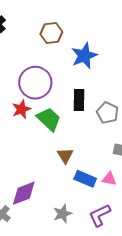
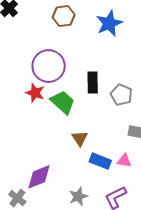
blue star: (84, 56) -> (109, 23), moved
red star: (21, 109) -> (35, 93), turned -30

